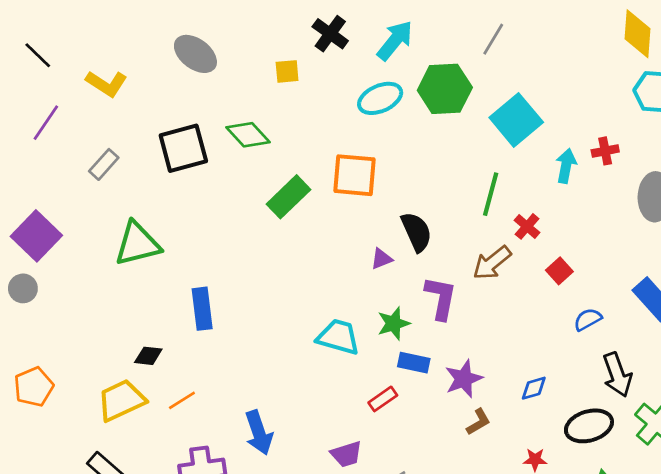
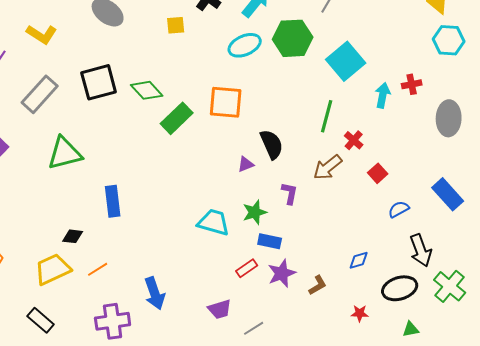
green diamond: (248, 135) -> (147, 90), moved
gray rectangle: (104, 164) -> (40, 94), size x1.6
purple L-shape: (441, 298) -> (290, 193), size x0.7
purple star: (464, 379) -> (282, 273), moved

